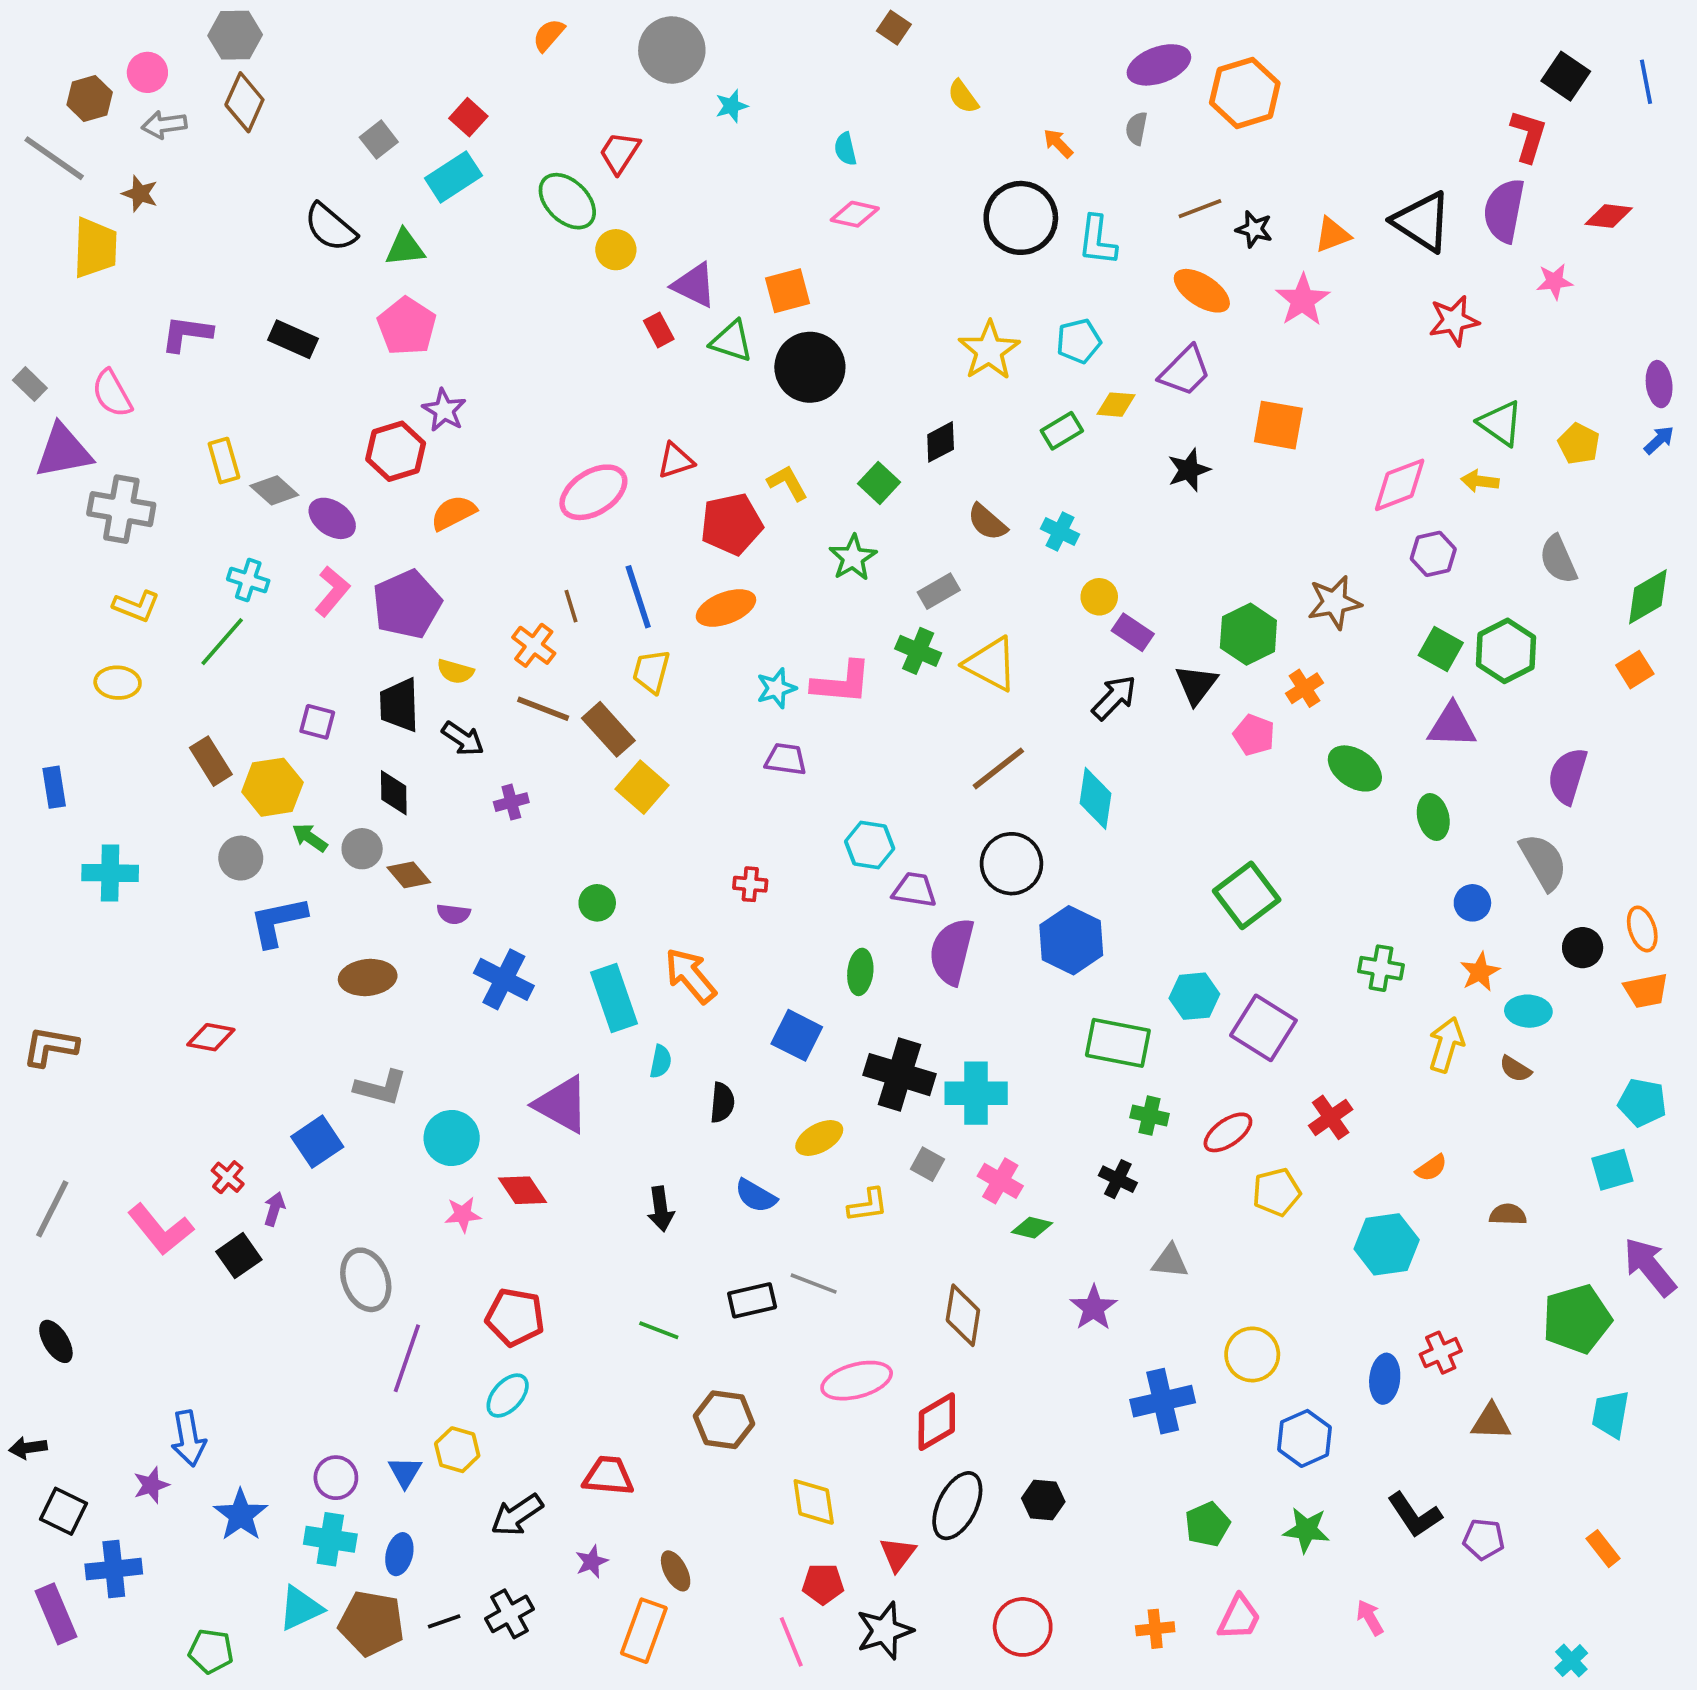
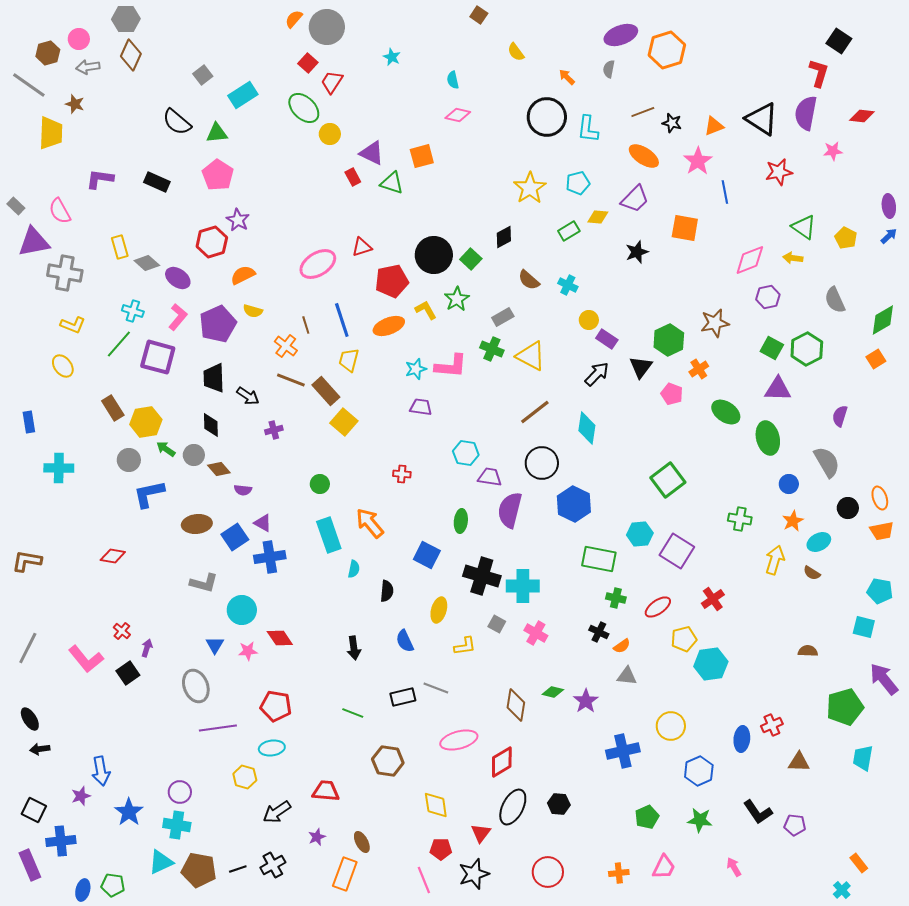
gray circle: (672, 50) -> (327, 27), moved
blue line: (1646, 82) -> (725, 192), moved
cyan star: (732, 106) -> (392, 57), turned -30
red square: (468, 117) -> (308, 63), moved
black circle: (810, 367) -> (434, 255), moved
yellow L-shape: (788, 483) -> (426, 310), moved
yellow semicircle: (455, 671) -> (253, 311), moved
yellow ellipse: (118, 683) -> (63, 366), turned 50
purple square: (317, 722) -> (158, 357), moved, size x1.8
purple semicircle: (1568, 776) -> (840, 416), size x0.7
green ellipse: (1433, 817) -> (768, 438), size x1.4
blue cross: (504, 979) -> (270, 557), moved, turned -36
cyan ellipse: (1528, 1011) -> (819, 542), turned -30
purple triangle: (562, 1104) -> (263, 523), moved, size x0.6
yellow ellipse: (819, 1138) -> (439, 610), turned -45
blue square: (317, 1142) -> (235, 537), moved
orange semicircle: (1431, 1168) -> (622, 646), moved
cyan square: (1612, 1170) -> (864, 627), turned 30
blue semicircle: (756, 1196) -> (405, 641), turned 35
green diamond: (1032, 1228) -> (553, 692), moved
cyan hexagon: (1387, 1244) -> (711, 664), moved
purple line: (407, 1358) -> (218, 728), turned 63
cyan ellipse: (508, 1396) -> (272, 748), turned 40
black arrow: (28, 1448) -> (40, 749), moved
blue triangle: (405, 1472) -> (215, 645), moved
orange rectangle: (1603, 1549) -> (859, 863), moved
blue ellipse: (399, 1554) -> (83, 890), moved

